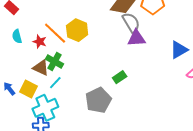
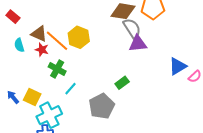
blue triangle: (179, 50) -> (178, 66), moved
brown triangle: (41, 68) -> (39, 34), moved
cyan line: (55, 83) -> (70, 89), moved

